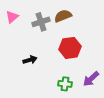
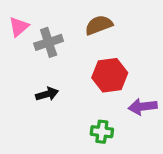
gray cross: (41, 22) -> (49, 42), moved
purple arrow: (91, 79) -> (143, 107), moved, turned 36

